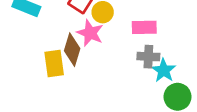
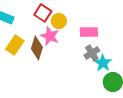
gray cross: (148, 57) -> (92, 53), turned -35
yellow rectangle: (54, 63) -> (15, 45), moved, turned 42

